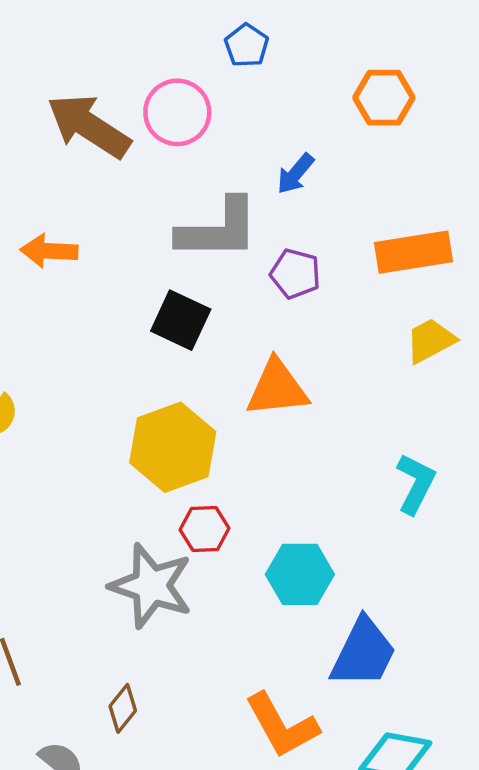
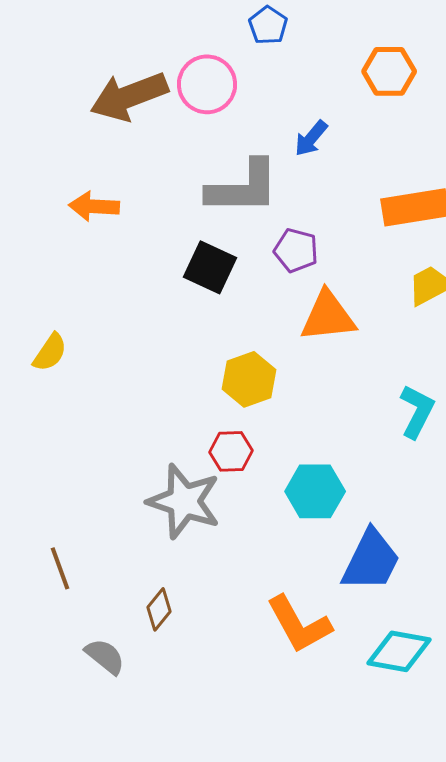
brown arrow: (89, 126) -> (129, 96), turned -54
purple pentagon: (295, 274) -> (296, 250), moved
orange triangle: (277, 388) -> (328, 316), moved
yellow hexagon: (173, 447) -> (249, 379), moved, size x0.7

